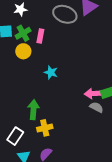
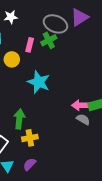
green cross: (23, 33) -> (49, 40), moved
cyan star: (51, 72) -> (39, 82), size x1.6

